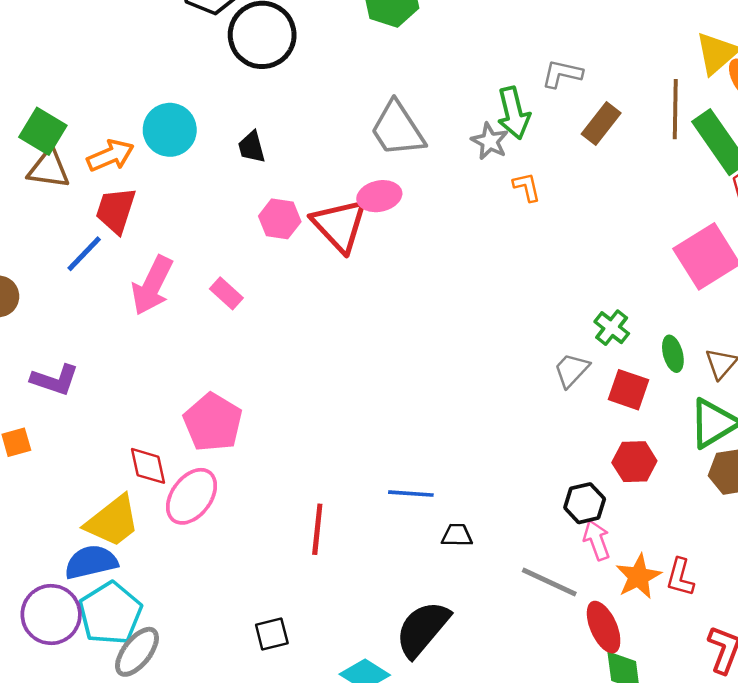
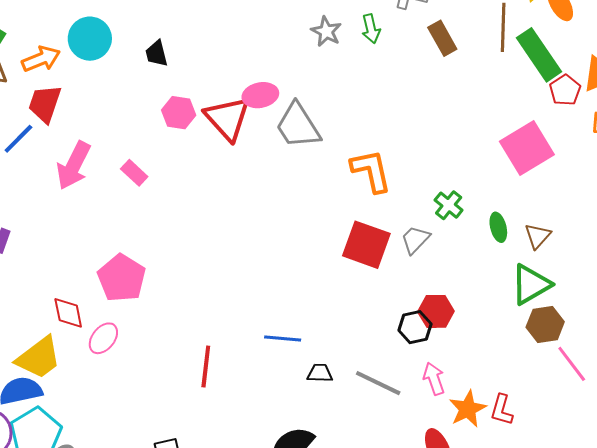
green arrow: (514, 113) -> (371, 29), size x0.7
brown rectangle: (601, 123) -> (442, 38), turned -68
gray trapezoid: (397, 129) -> (298, 126), moved
gray star: (490, 141) -> (326, 31), moved
orange L-shape: (527, 187) -> (371, 171), moved, size x1.8
red square: (629, 390) -> (366, 245), moved, size x1.4
red hexagon: (634, 462) -> (436, 311), moved
pink ellipse: (191, 496) -> (103, 338), size x0.7
black hexagon: (585, 503) -> (415, 327), moved
gray line: (549, 582) -> (378, 383), moved

